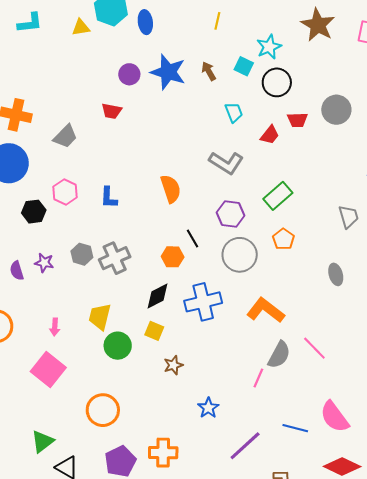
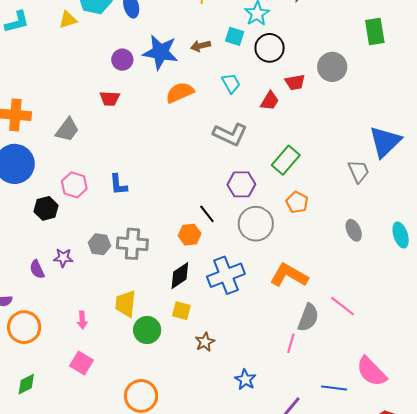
brown arrow: (209, 71) -> (201, 46), turned -66
orange semicircle: (171, 189) -> (180, 93), moved, turned -88
gray cross: (115, 258) -> (132, 244), turned 36
pink square: (48, 369) -> (82, 363), size x0.7

